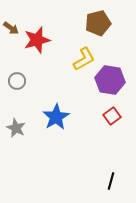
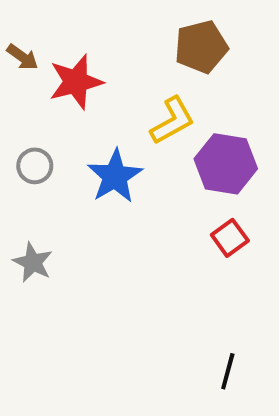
blue star: (56, 117) -> (115, 176), moved

